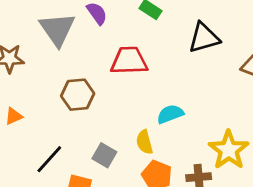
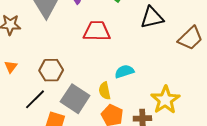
brown hexagon: (78, 95) -> (51, 70), moved
orange triangle: (14, 116) -> (11, 67), turned -32
gray square: (104, 155) -> (75, 99), size x1.6

